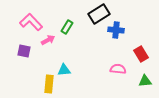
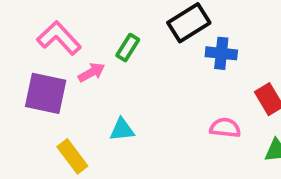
purple square: (24, 51) -> (46, 93), size x1.6
yellow rectangle: (49, 84) -> (72, 156), moved, turned -42

